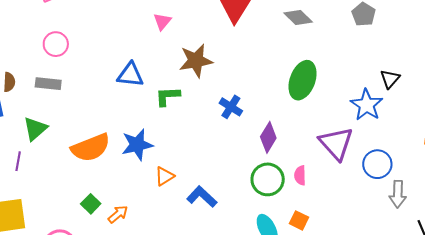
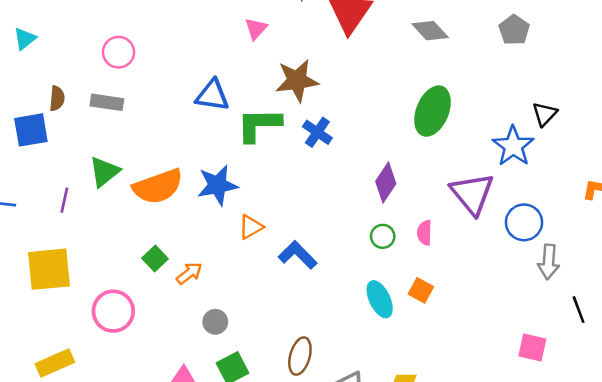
green L-shape: (168, 96) -> (259, 125), size x1.4
blue cross: (231, 107) -> (317, 132), moved
green triangle: (35, 129) -> (104, 172), moved
green circle: (268, 179) -> (383, 236), size x0.6

